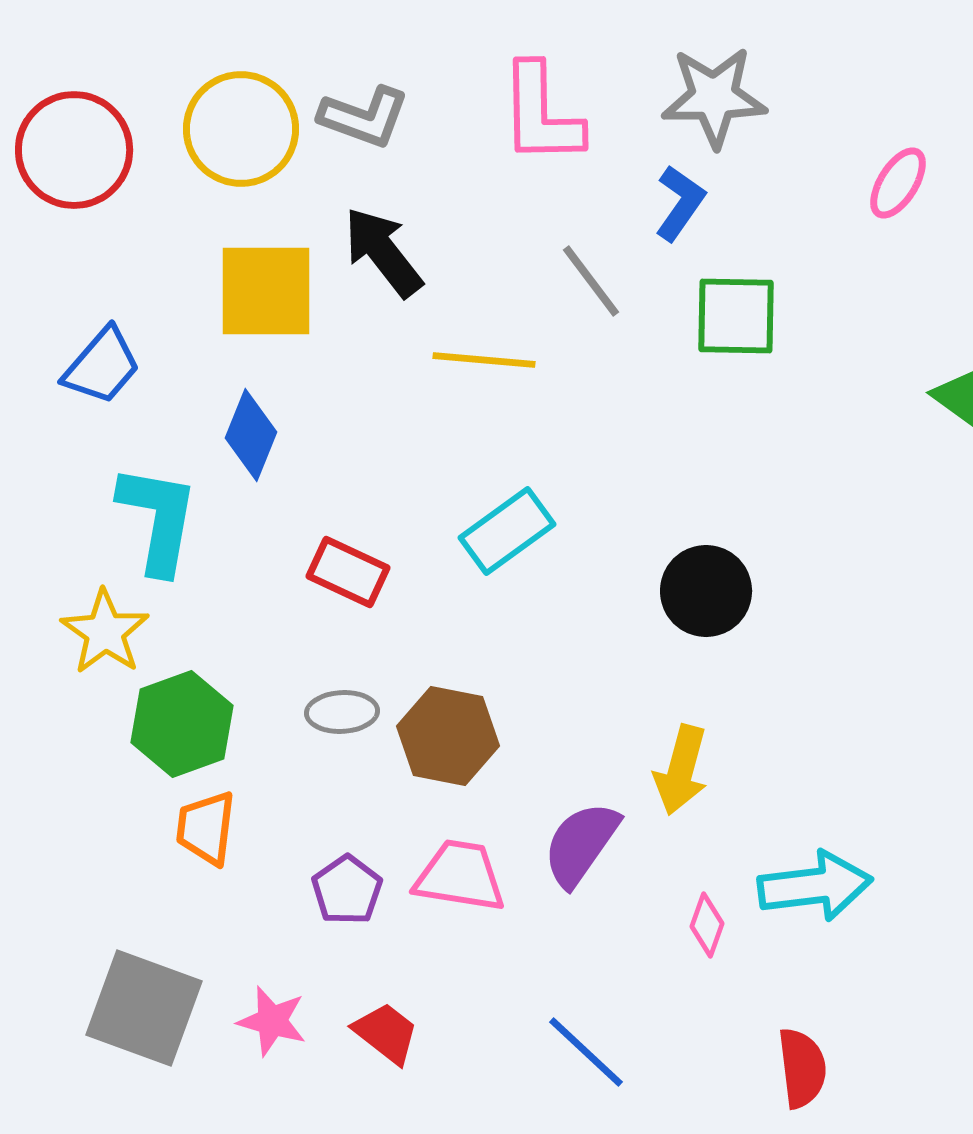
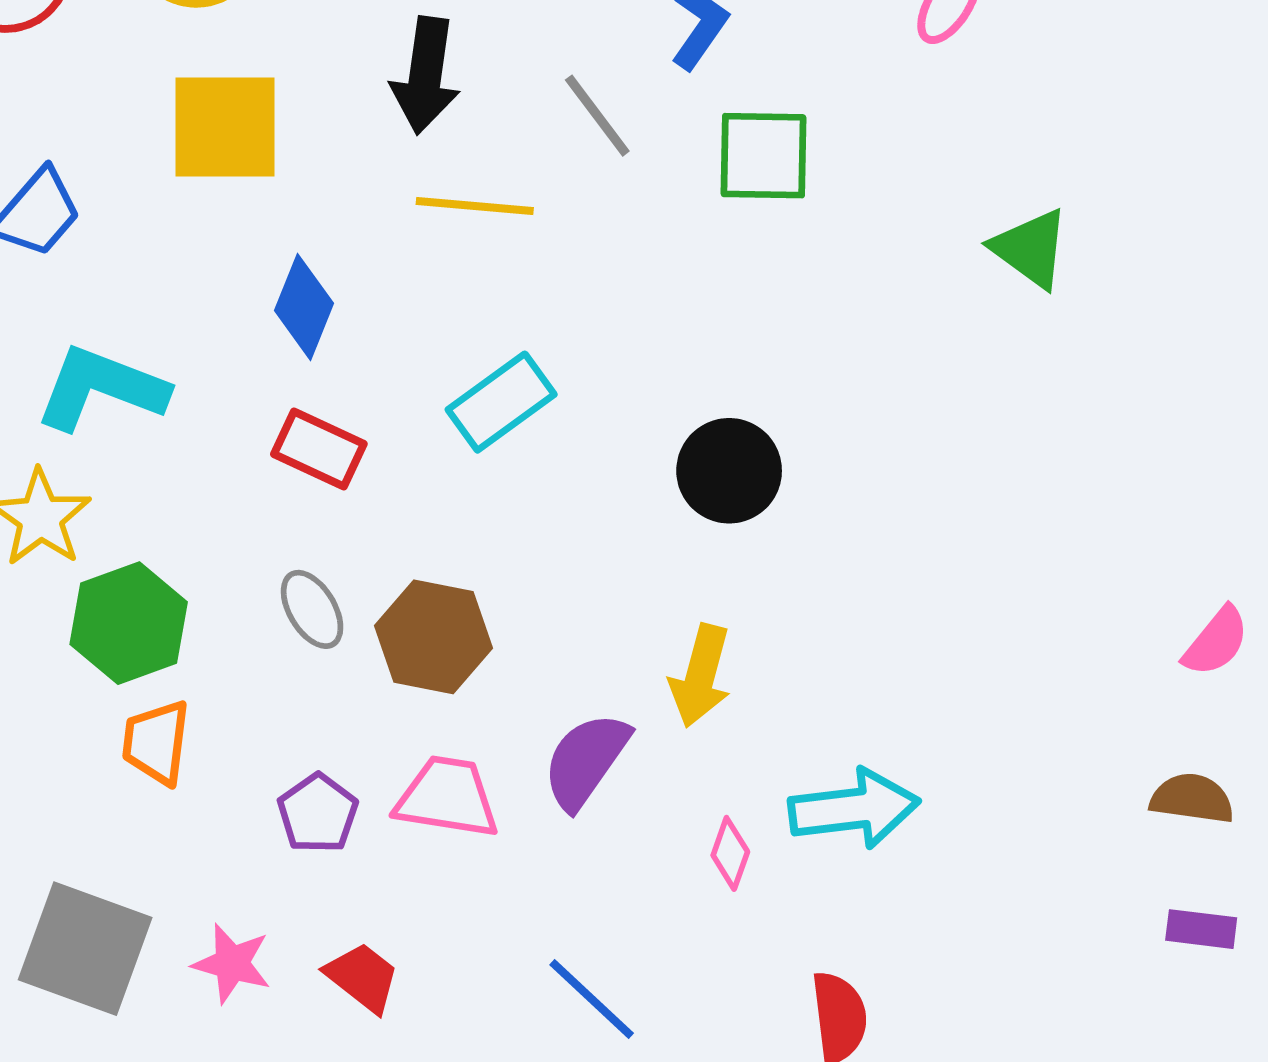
black arrow: (383, 252) -> (425, 75), moved, turned -134
blue diamond: (251, 435) -> (304, 307), moved
cyan L-shape: (158, 519) -> (101, 388), turned -79
gray ellipse: (342, 712) -> (312, 609), turned 62

